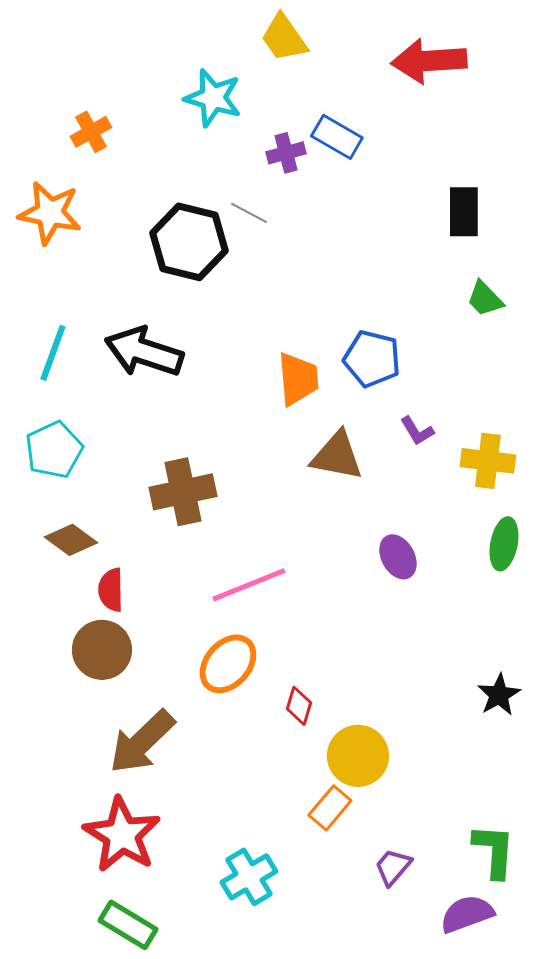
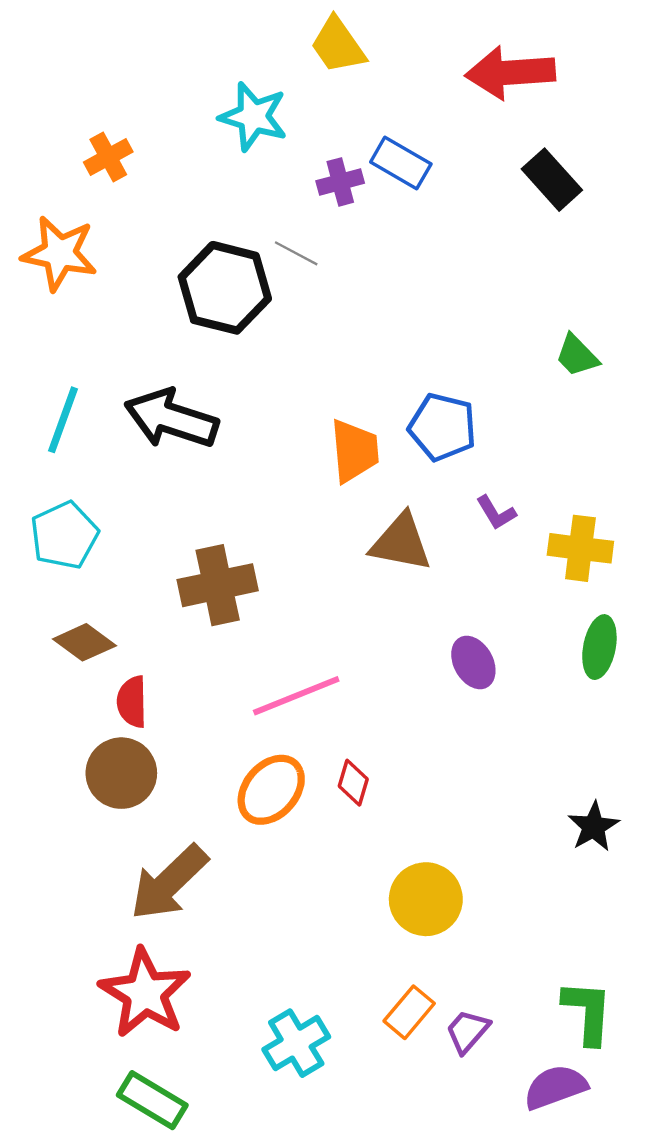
black rectangle: (464, 212) -> (552, 180), moved, turned -42
red diamond: (299, 706) -> (353, 783), moved
orange rectangle: (330, 808) -> (409, 1012), moved

